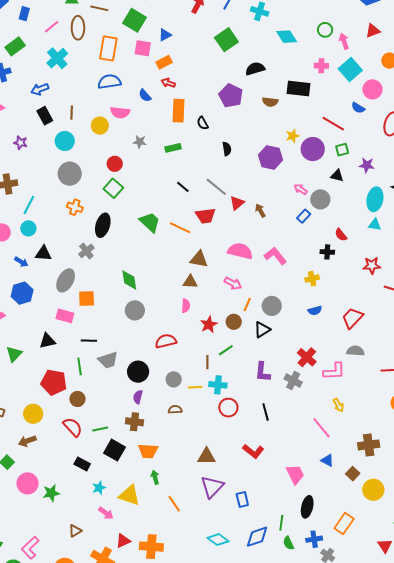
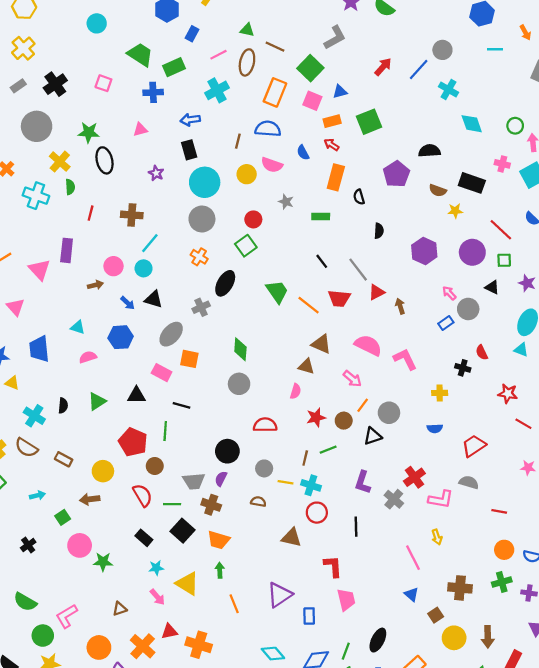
green square: (226, 40) -> (369, 122), moved
brown line: (72, 113) -> (238, 141), moved
yellow star: (293, 136) -> (455, 211), moved
cyan circle: (65, 141) -> (205, 182), size x1.4
gray trapezoid: (108, 360) -> (194, 481), moved
red L-shape: (253, 451) -> (333, 566), turned -145
brown triangle: (206, 456) -> (291, 538), moved
pink trapezoid: (295, 474) -> (346, 600), moved

